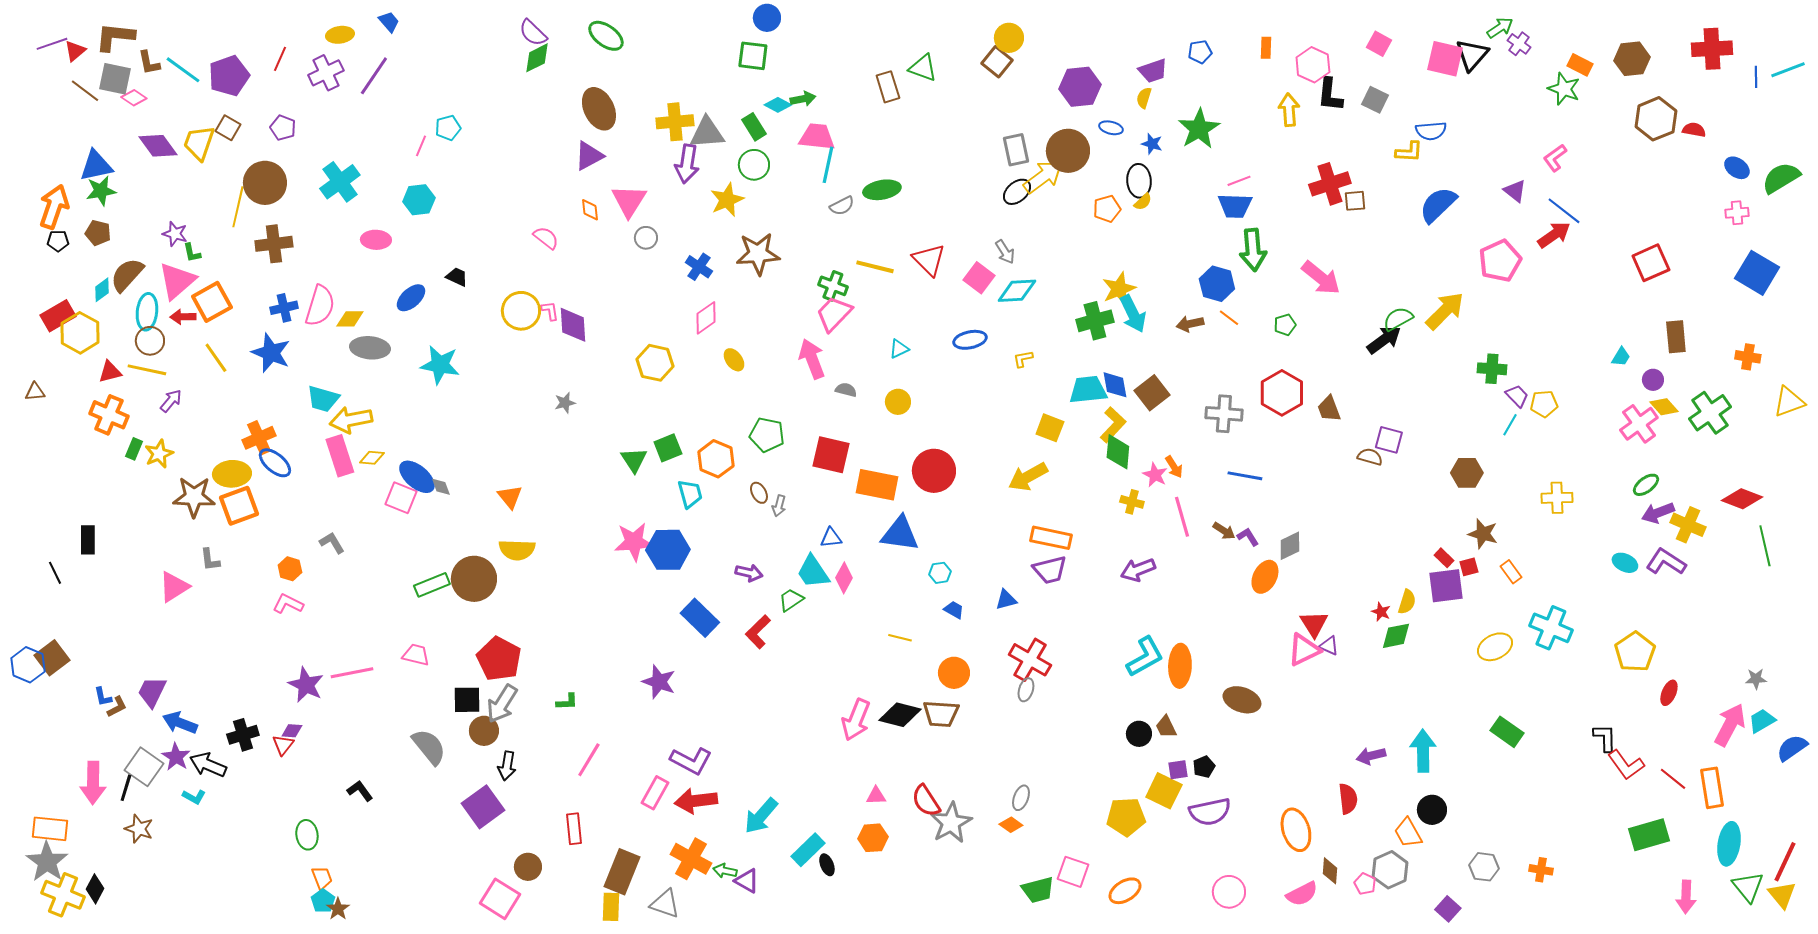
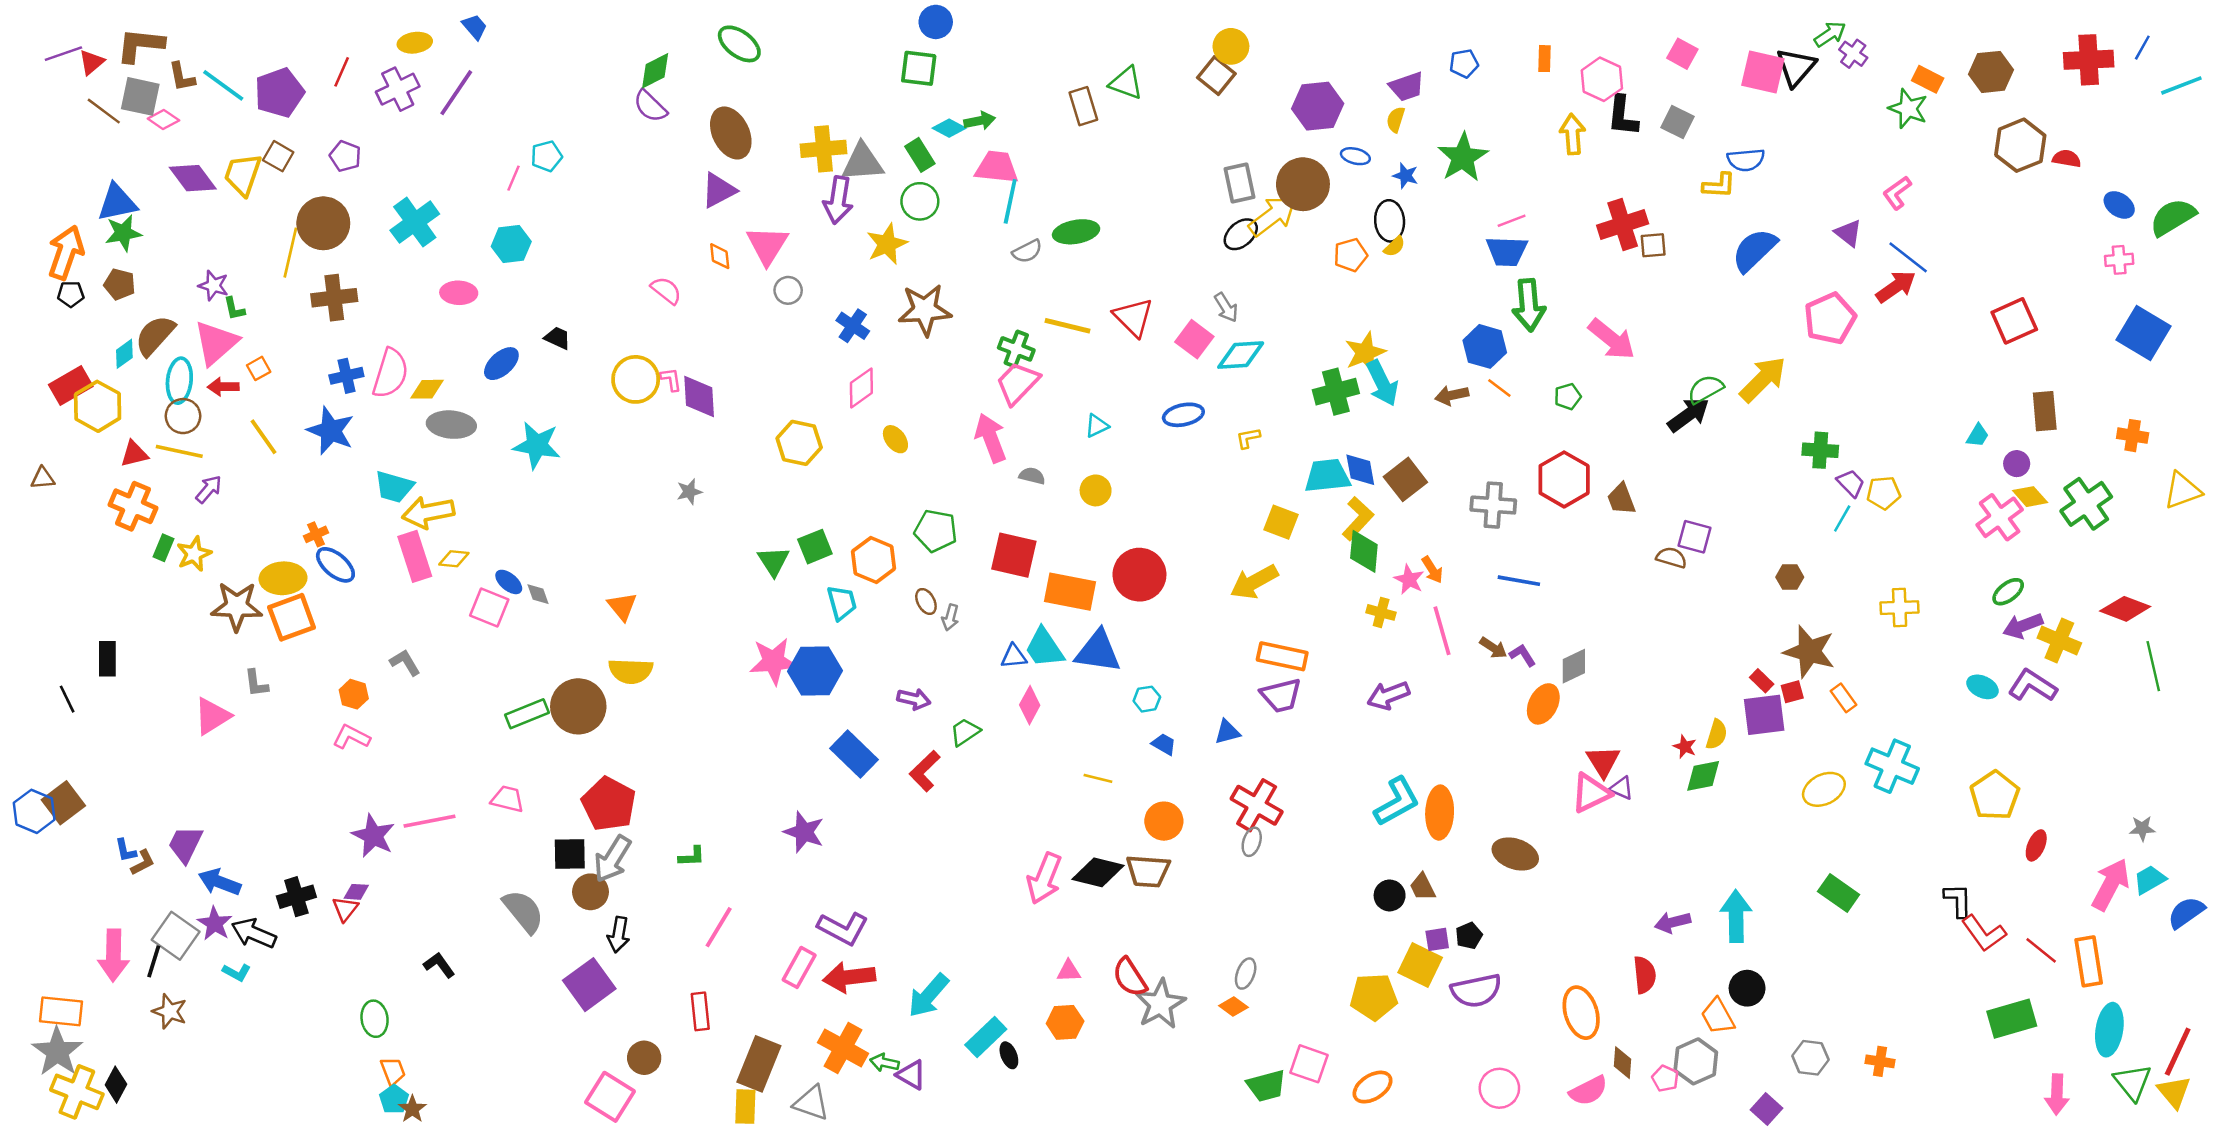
purple semicircle: (533, 33) -> (650, 106), moved
blue line: (1756, 77) -> (2142, 48), moved, turned 30
orange square: (212, 302) -> (259, 368), size x0.5
orange cross: (259, 438) -> (316, 534), size x0.6
brown hexagon: (1467, 473) -> (1790, 577), size x0.7
blue ellipse: (417, 477) -> (509, 582), size x0.6
brown star: (1483, 534) -> (1809, 651), size x1.4
cyan trapezoid: (813, 572) -> (1044, 648), moved

